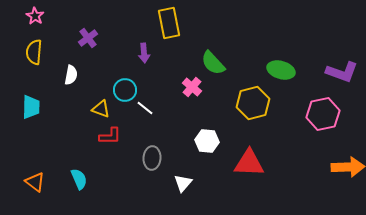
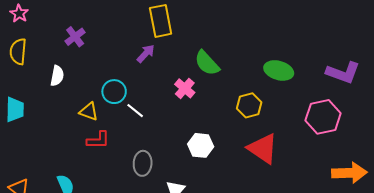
purple arrow: (144, 53) -> (146, 54), moved, turned -132
yellow hexagon: (253, 103) -> (249, 105), size x0.7
red triangle: (249, 163) -> (263, 149), moved, turned 32

